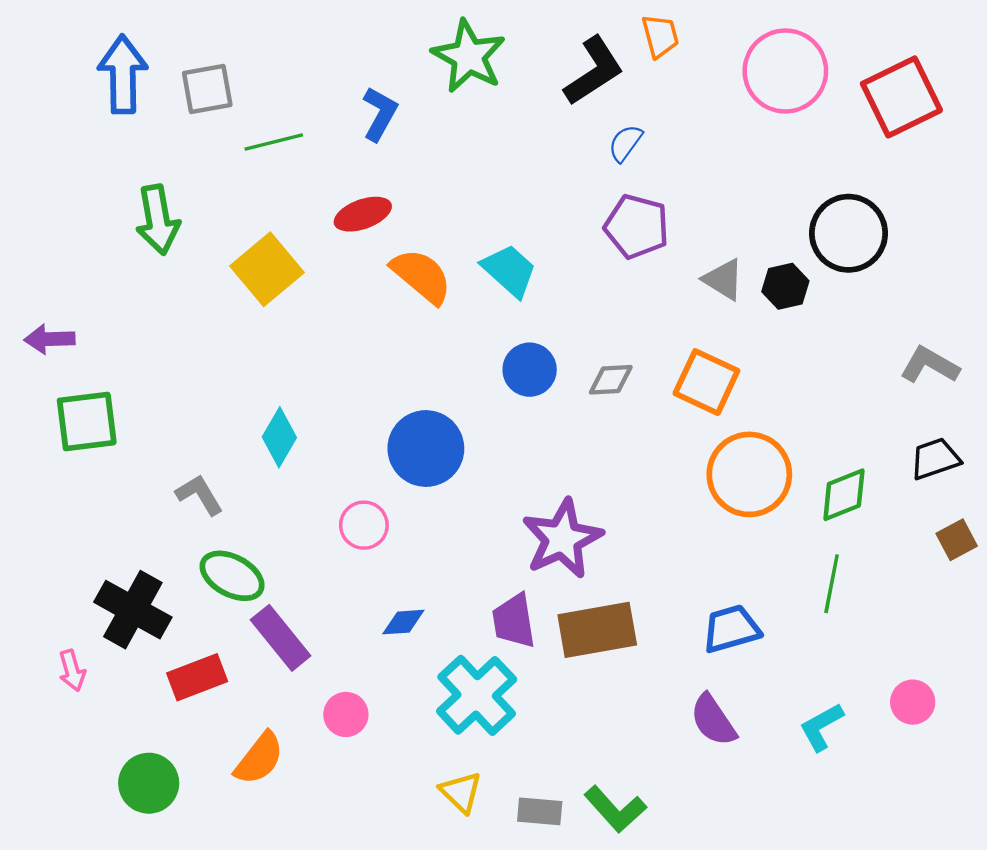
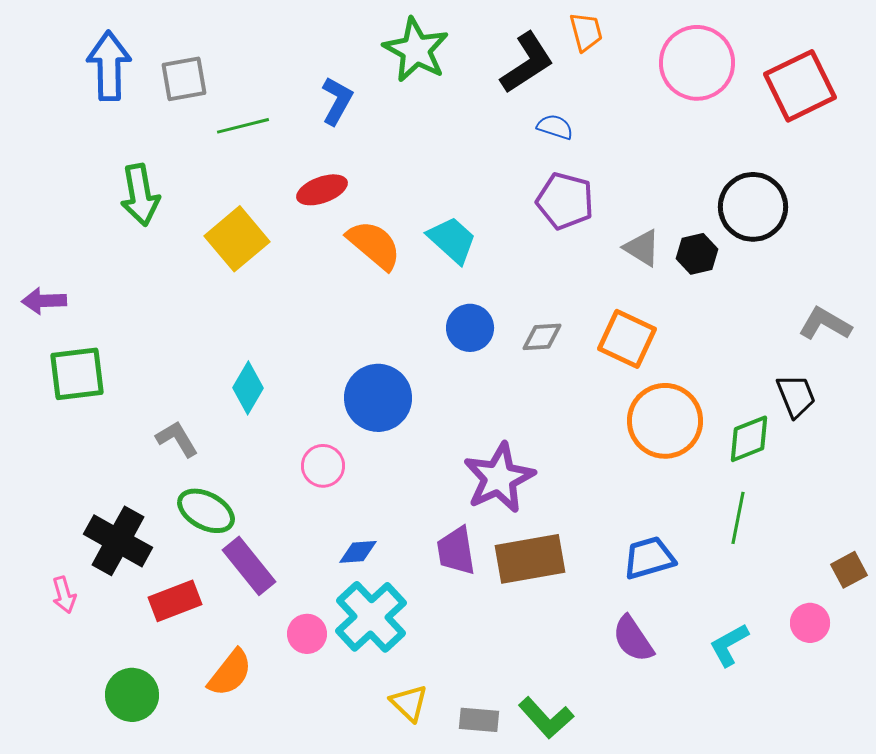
blue semicircle: (625, 143) -> (555, 127), turned 72
black trapezoid: (935, 459) -> (796, 396), moved, turned 87
brown square: (957, 540) -> (849, 570), moved
cyan cross: (477, 695) -> (371, 617), moved

